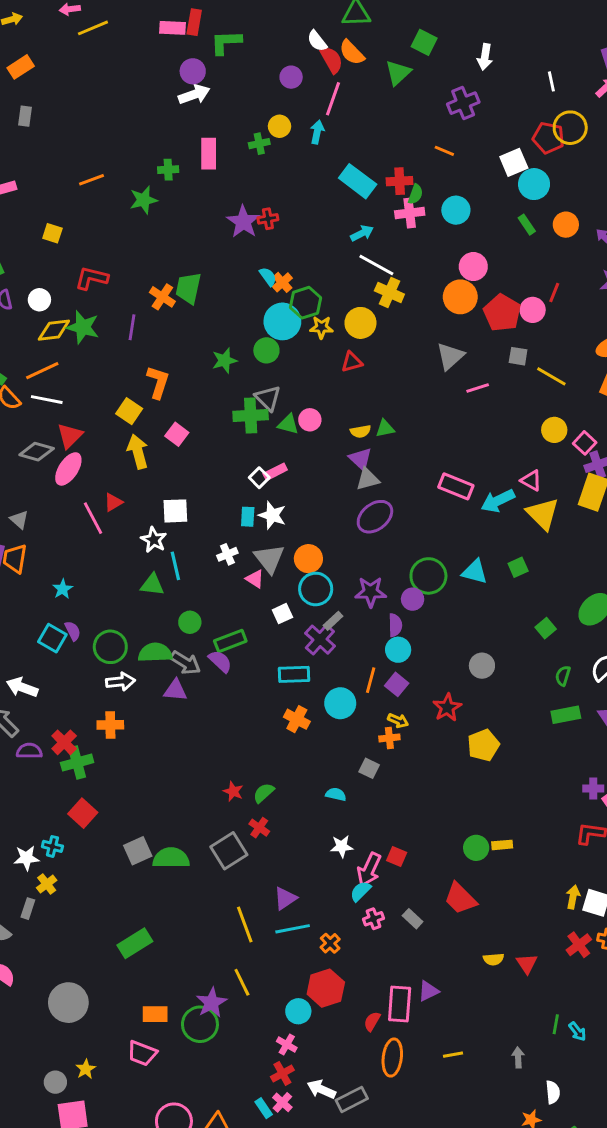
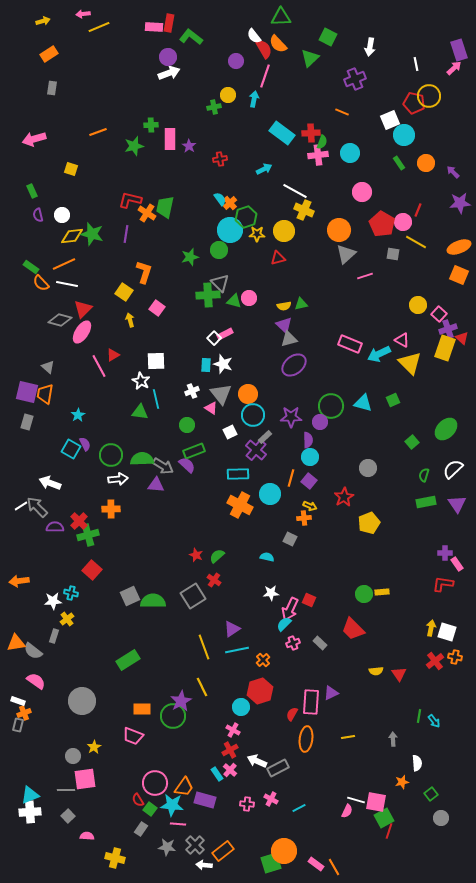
green L-shape: (226, 42) -> (191, 37), turned 40
pink rectangle: (209, 154) -> (170, 139), moved
purple star: (243, 222) -> (189, 146), moved, size x0.6
cyan arrow: (362, 233) -> (264, 169), moved
red L-shape: (92, 278) -> (130, 200), moved
orange circle: (460, 297) -> (339, 230), moved
yellow line: (551, 376) -> (416, 242), moved
yellow arrow: (138, 452) -> (130, 320), size x0.6
green circle: (190, 622) -> (187, 425), moved
orange cross: (297, 719) -> (240, 505), size x1.4

